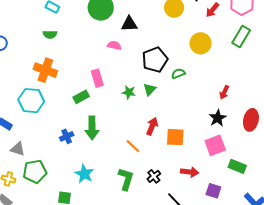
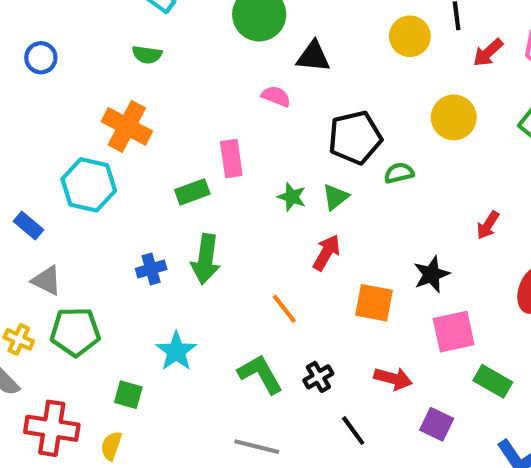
black star: (218, 118) -> (431, 274), moved
red arrow: (152, 126) -> (327, 253), moved
green L-shape: (126, 179) -> (260, 374), turned -55

